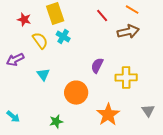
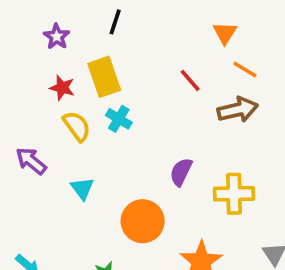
red star: (24, 20) -> (62, 88), moved
purple arrow: (15, 60) -> (31, 161), turned 66

